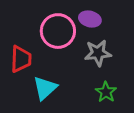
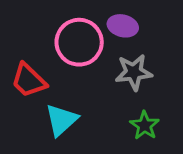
red trapezoid: (21, 59) -> (29, 80), turned 132

